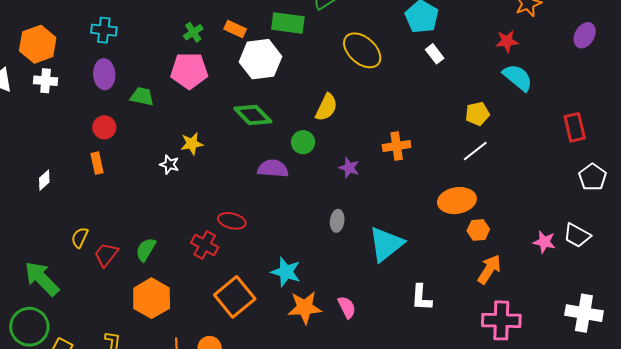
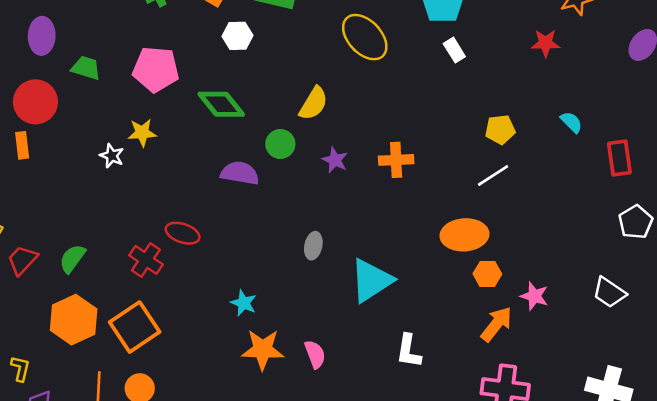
white hexagon: (261, 59) -> (238, 36), size x0.6
pink pentagon: (189, 71) -> (156, 69), moved
cyan semicircle: (518, 78) -> (571, 122), moved, size x0.6
red circle: (104, 127) -> (35, 102), size x1.5
purple star: (349, 168) -> (335, 160), moved
pink star: (544, 242) -> (534, 296), moved
cyan star: (286, 272) -> (244, 303), size x0.7
orange square: (235, 297) -> (135, 327), moved

